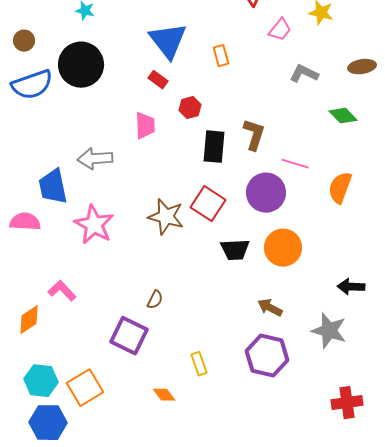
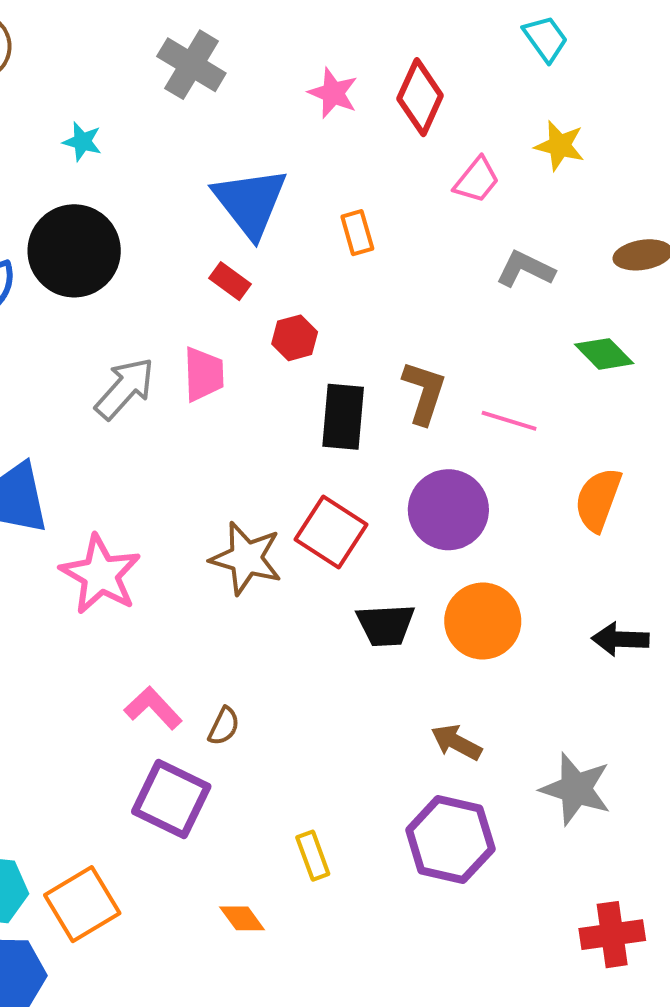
gray arrow: (95, 159) -> (125, 388), moved, turned 136
pink line: (295, 164) -> (509, 421), moved
black arrow: (351, 287) -> (620, 639), moved
pink L-shape: (62, 291) -> (153, 708), moved

